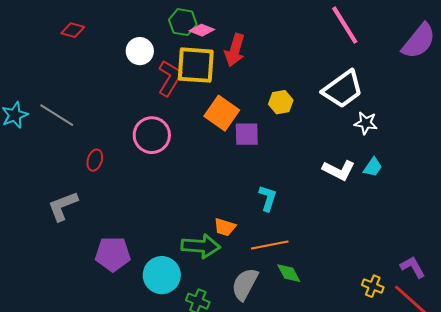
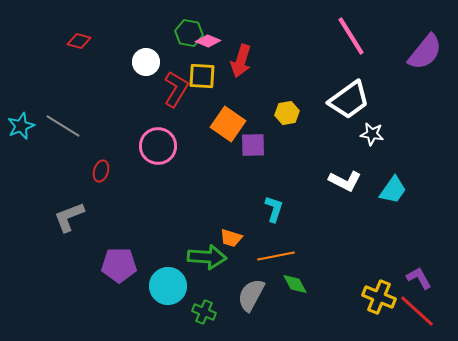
yellow square: (196, 65) -> (202, 76), size x0.7
cyan trapezoid: (373, 167) -> (393, 190), moved, size x1.4
yellow cross: (373, 286) -> (379, 297), size x1.5

